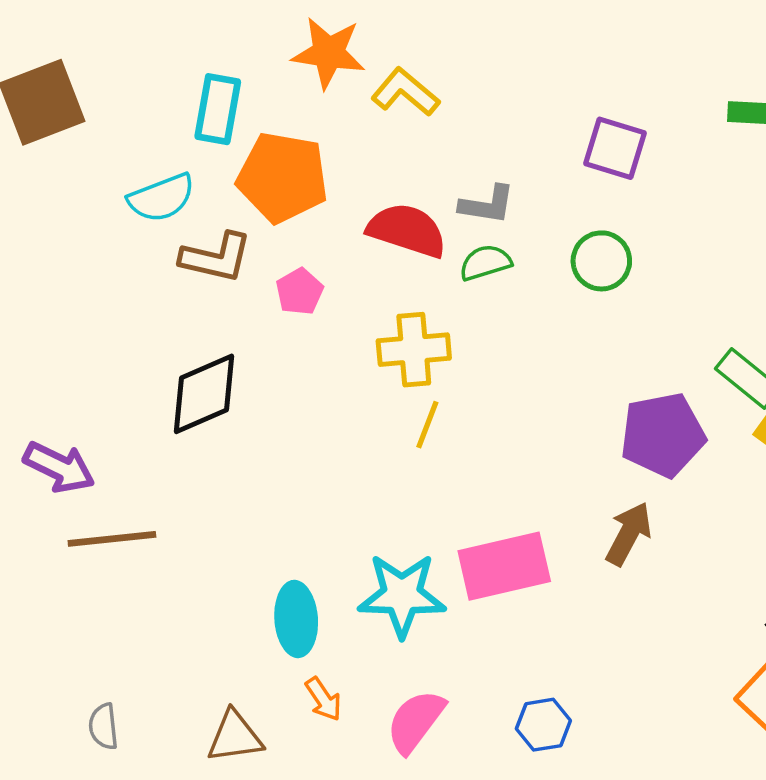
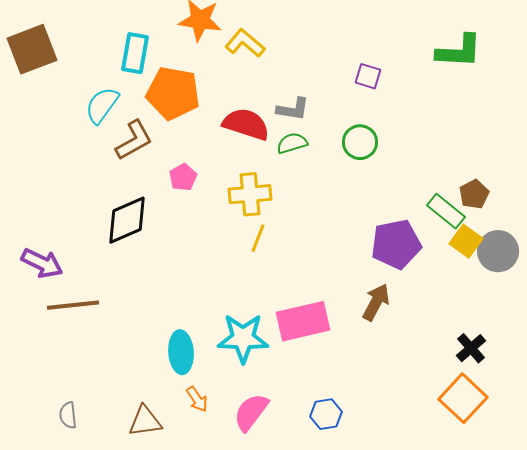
purple square: (615, 148) -> (368, 76), size x0.7
cyan semicircle: (161, 198) -> (102, 105), turned 147
brown L-shape: (216, 257) -> (134, 140), turned -42
pink pentagon: (300, 292) -> (183, 177), moved

